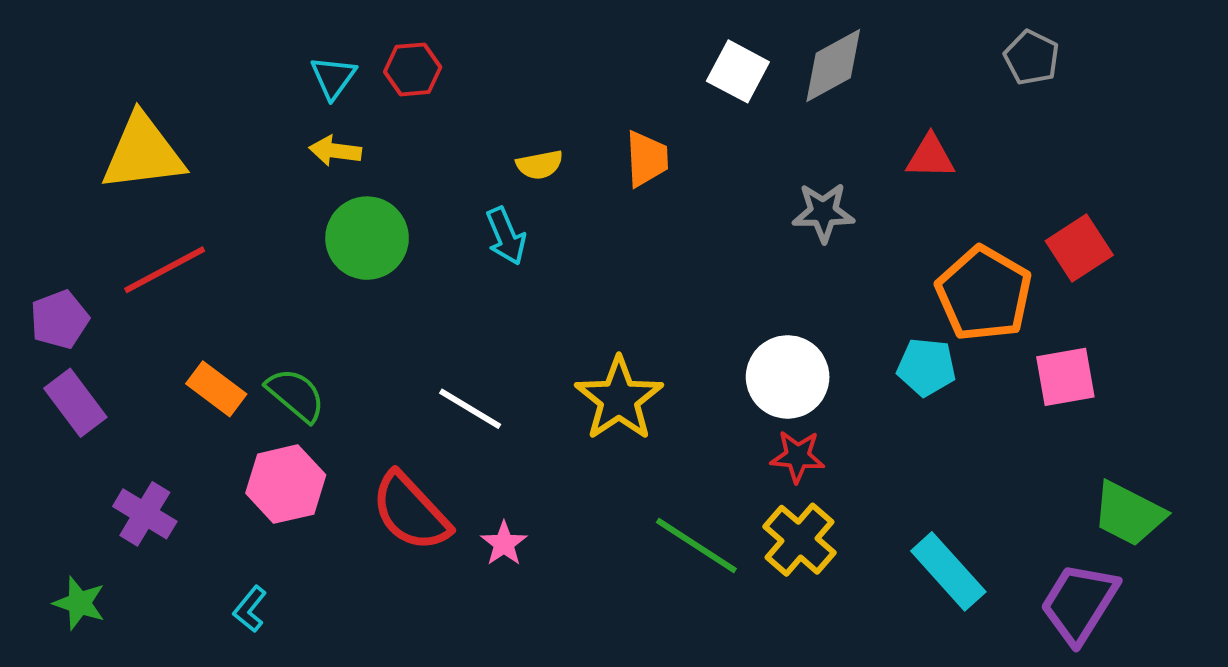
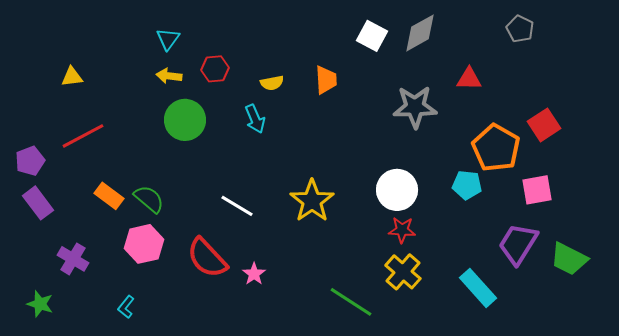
red hexagon: (413, 69) -> (215, 69), moved
yellow triangle: (143, 153) -> (72, 77), size x0.5
gray star: (823, 212) -> (415, 107), size x1.4
green line: (696, 546) -> (351, 302), moved
purple trapezoid: (1079, 603) -> (518, 244), moved

